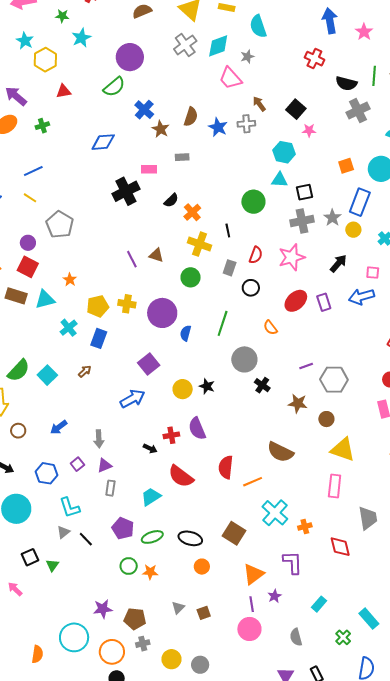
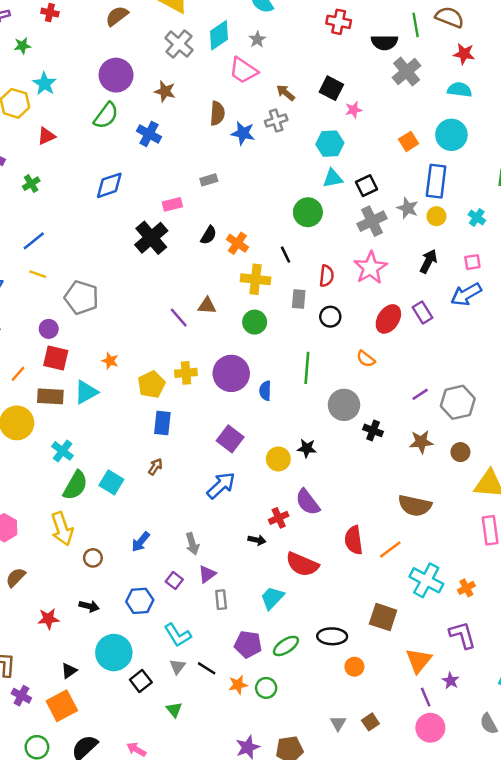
cyan star: (81, 38) -> (45, 84), moved
brown semicircle: (191, 117) -> (217, 113), moved
brown star: (161, 129) -> (165, 91), moved
cyan cross: (69, 328) -> (63, 451), moved
black square: (30, 557) -> (141, 681), moved
orange star: (150, 572) -> (238, 685), moved

